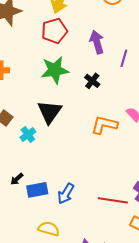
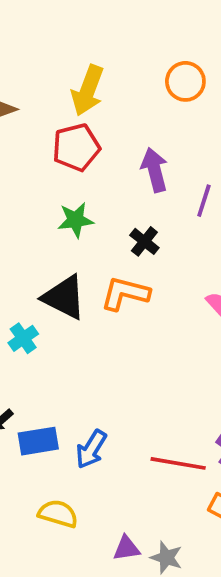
green star: (55, 70) -> (75, 220), size x0.7
black triangle: (49, 112) -> (64, 297), turned -40
orange L-shape: (104, 125) -> (125, 294), moved

